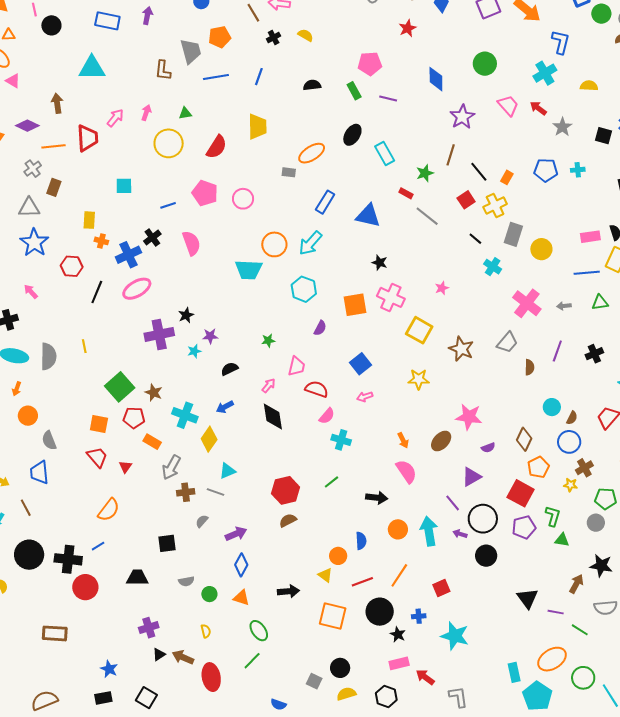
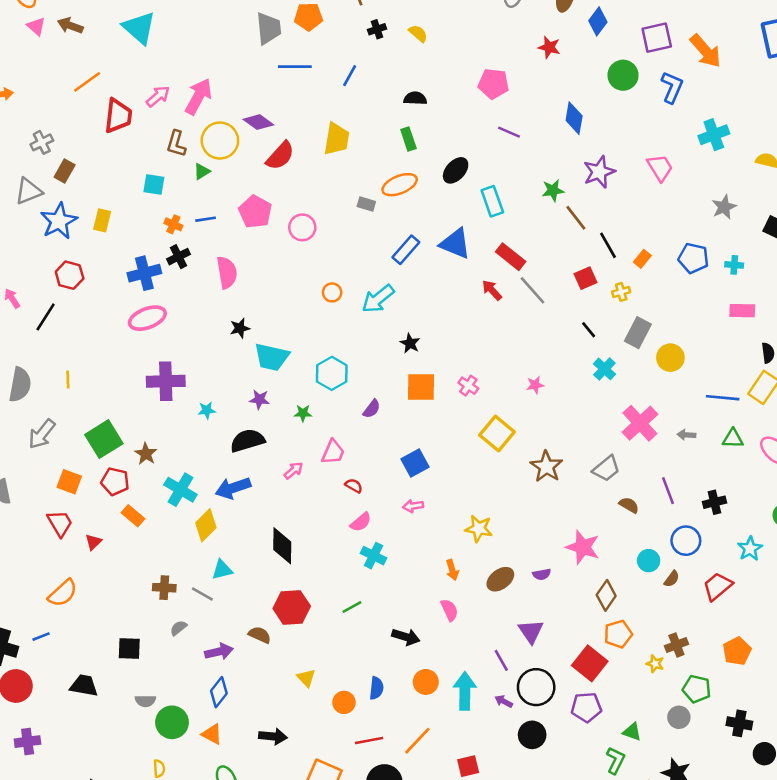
red star: (408, 28) -> (549, 47), turned 30
blue L-shape: (561, 42) -> (672, 87), moved
green circle: (485, 64) -> (623, 75), moved
cyan triangle: (92, 68) -> (139, 28), turned 32
brown L-shape: (163, 70) -> (176, 144), moved
green rectangle: (354, 91) -> (408, 139), moved
brown arrow: (57, 103) -> (70, 26), moved, turned -72
red arrow: (538, 108) -> (492, 290), moved
pink arrow: (146, 113) -> (198, 96), size x1.8
green triangle: (185, 113) -> (202, 172), moved, turned -32
purple diamond: (27, 126) -> (258, 122), moved
orange line: (54, 146) -> (87, 82), moved, turned -40
brown line: (451, 155) -> (576, 218), turned -65
green star: (425, 173) -> (553, 190), moved
red rectangle: (406, 193) -> (511, 257), size x1.6
yellow cross: (495, 206) -> (621, 292), size x0.6
gray triangle: (29, 208) -> (28, 191), turned -30
blue triangle: (368, 216) -> (455, 244), moved
pink rectangle: (590, 237) -> (742, 311), moved
orange cross: (101, 241) -> (173, 224), moved
blue star: (34, 243) -> (59, 221), moved
orange circle: (274, 244) -> (332, 292), size x0.6
black star: (380, 263) -> (410, 343), moved
cyan trapezoid: (249, 270) -> (272, 357), moved
cyan hexagon: (304, 289) -> (332, 373), moved
black line: (97, 292) -> (46, 317), moved
pink cross: (391, 297) -> (468, 386), size x0.6
black star: (186, 315) -> (240, 328), moved
purple star: (210, 336) -> (259, 399), moved
purple line: (557, 351) -> (668, 491), turned -50
brown semicircle: (529, 367) -> (629, 505), turned -70
black semicircle: (229, 369) -> (247, 441), size x1.5
yellow star: (419, 379) -> (479, 529), moved
red semicircle: (317, 389) -> (354, 486), size x0.6
blue arrow: (225, 407) -> (233, 488), size x1.5
black diamond: (273, 416) -> (282, 546), moved
pink star: (469, 417) -> (583, 547), moved
blue circle: (569, 442) -> (686, 541), moved
purple semicircle: (488, 448) -> (542, 574), moved
gray arrow: (171, 467) -> (42, 434), moved
pink semicircle: (406, 471) -> (449, 610), size x0.7
purple triangle: (471, 477) -> (531, 631), turned -45
green L-shape: (553, 516) -> (615, 760), moved
brown semicircle: (288, 520) -> (260, 635), moved, turned 42
yellow triangle: (325, 575) -> (306, 678), moved
green circle: (209, 594) -> (172, 722), size x1.6
purple cross: (149, 628) -> (28, 742), moved

